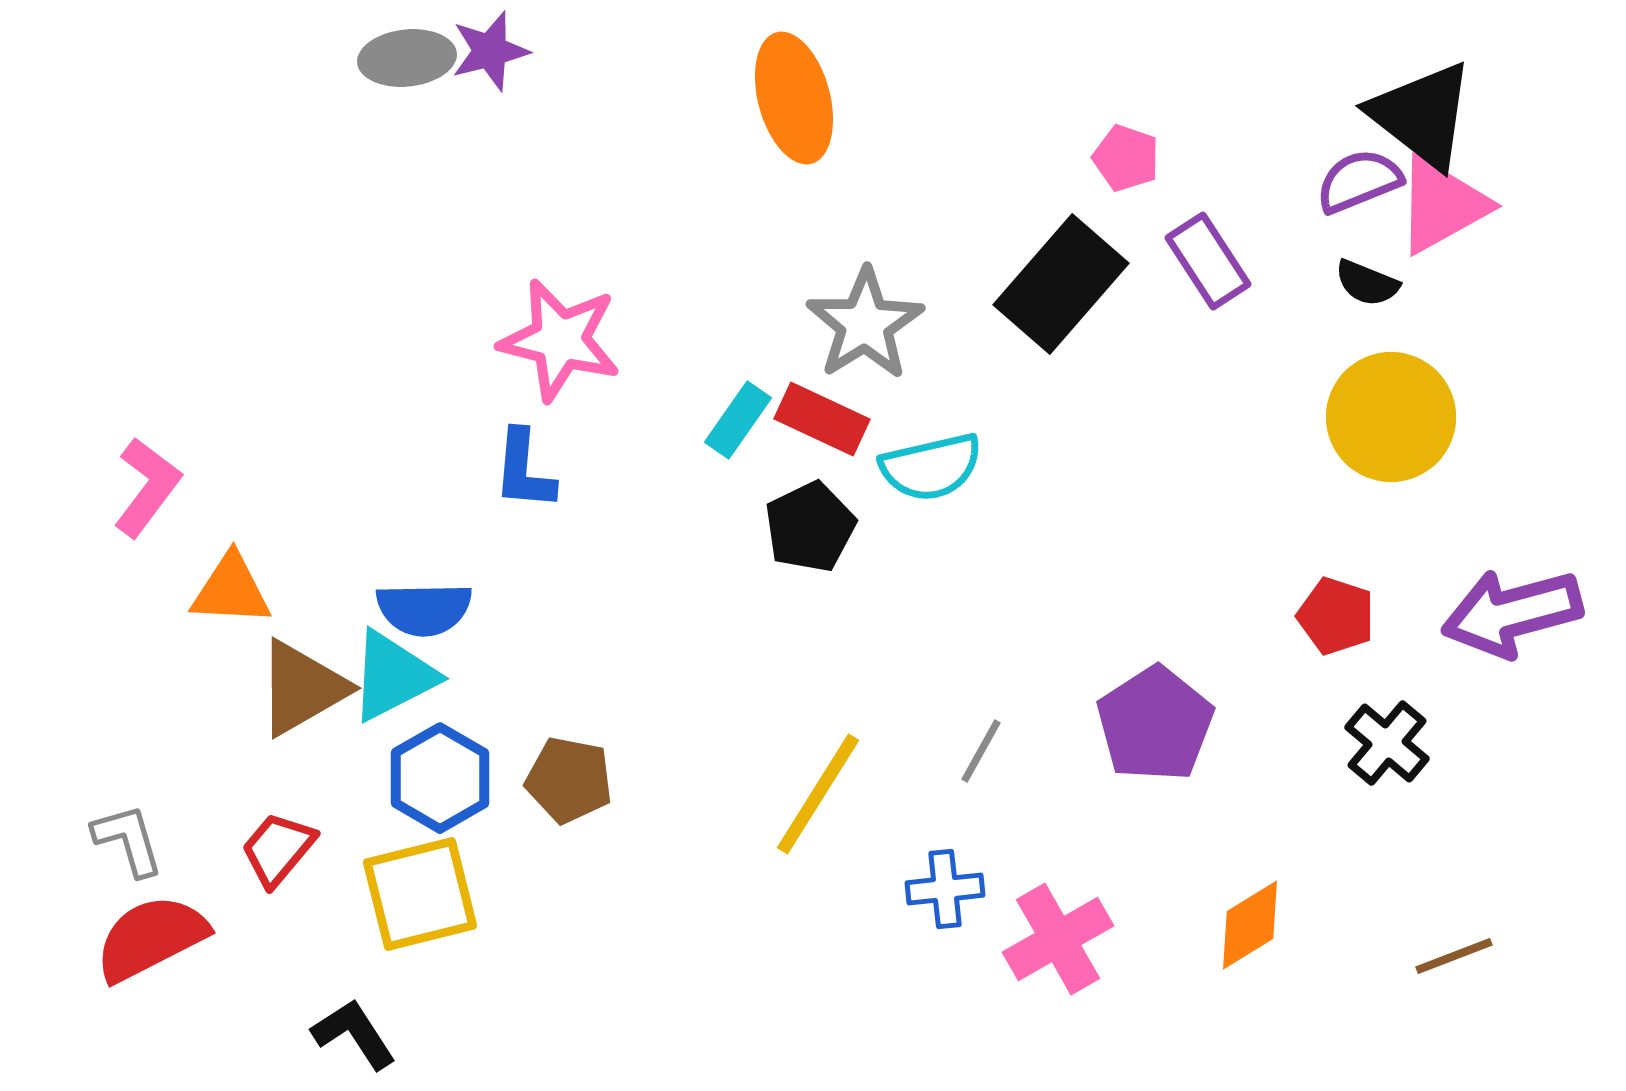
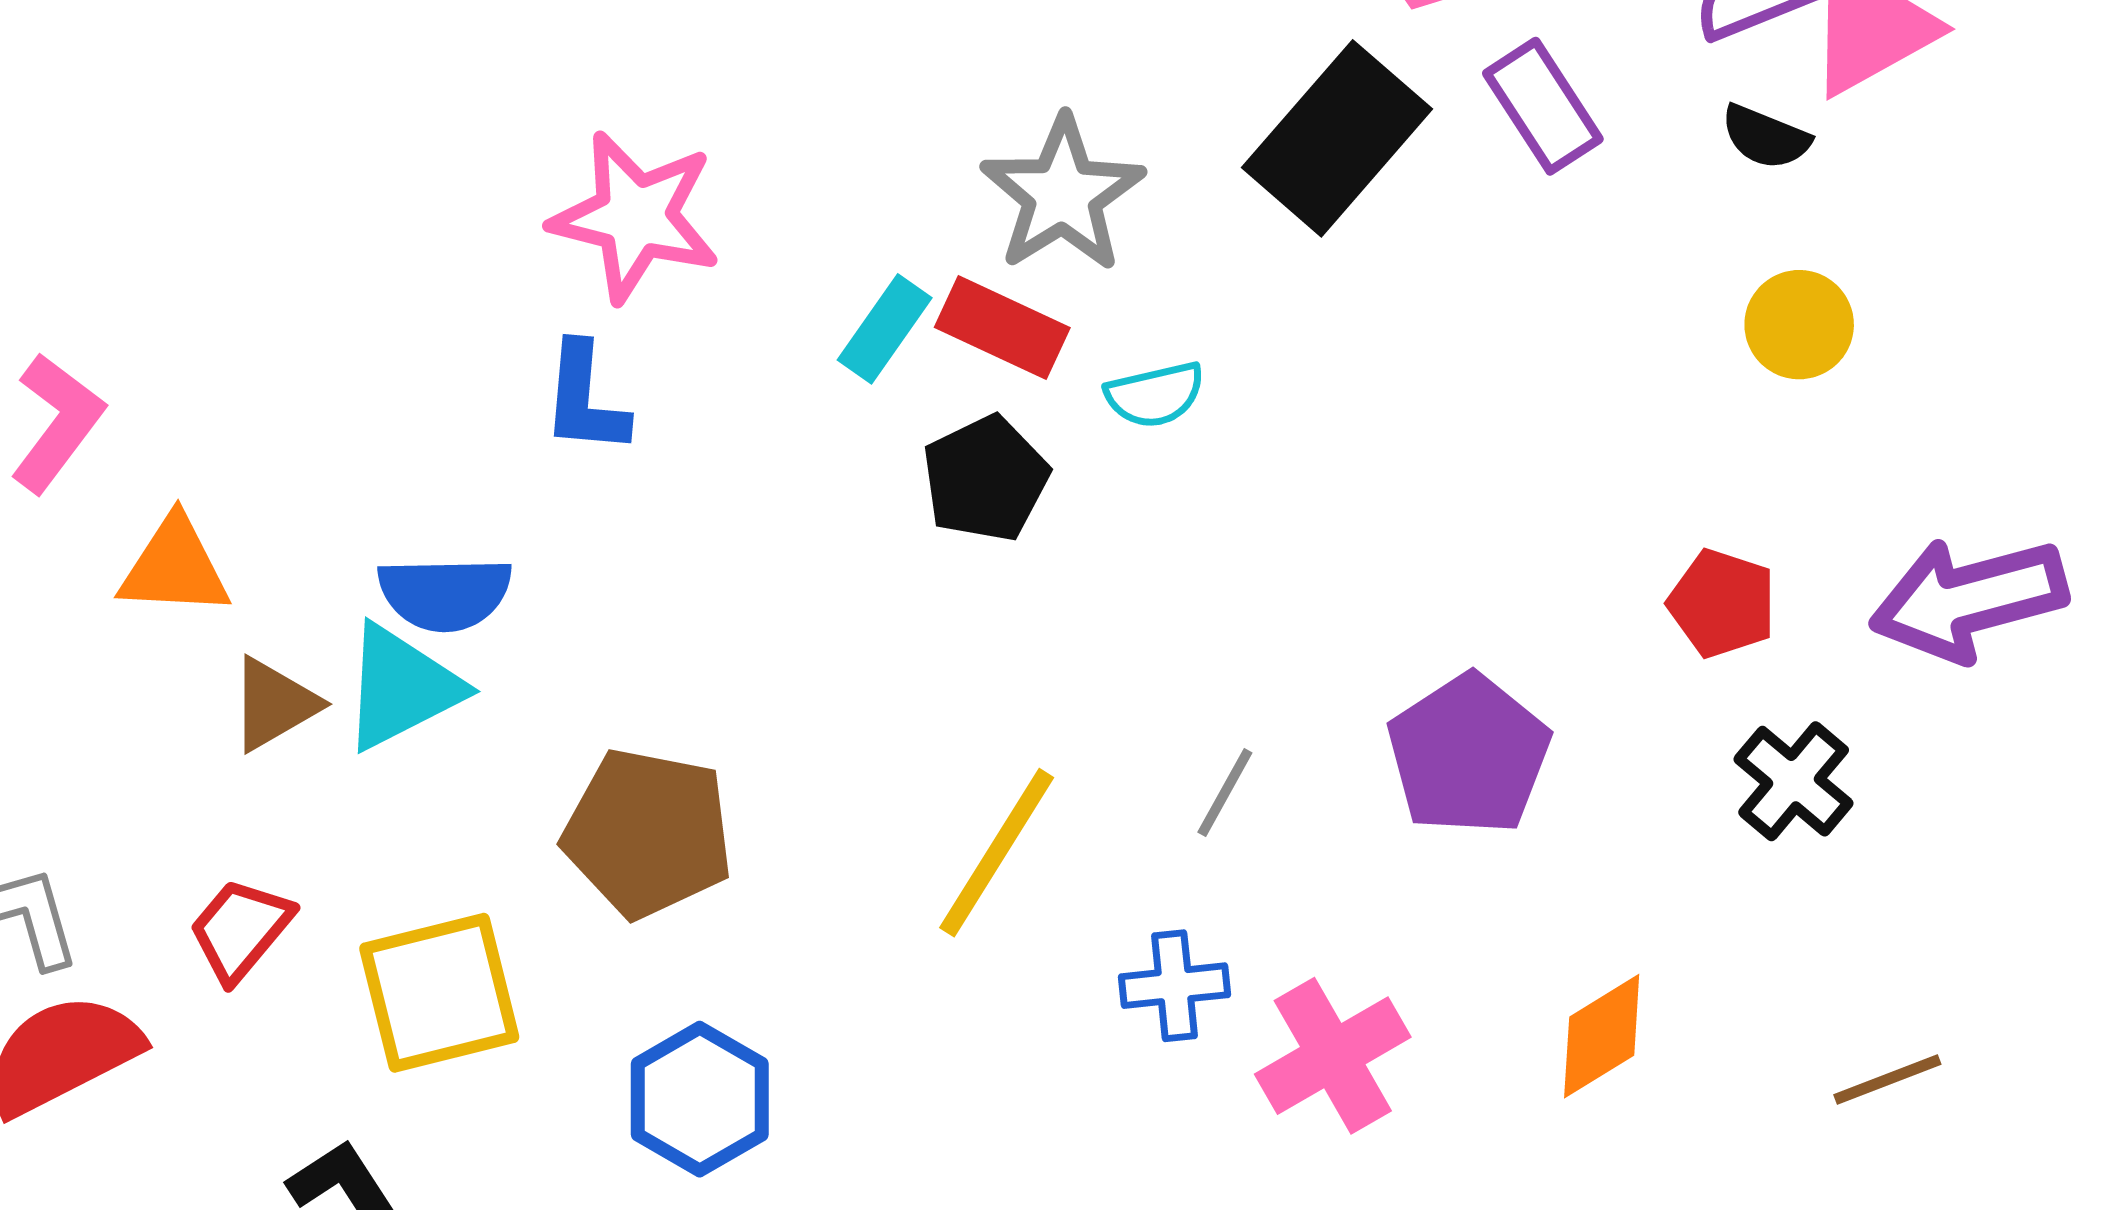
yellow circle: (1391, 417) -> (1799, 325), size x0.6
cyan semicircle: (931, 467) -> (1155, 395), size x0.7
brown triangle: (302, 688) -> (274, 704), size x0.7
blue hexagon: (440, 778) -> (700, 1099), moved
brown pentagon: (569, 780) -> (648, 833), size x1.4

